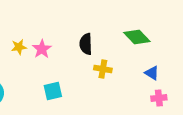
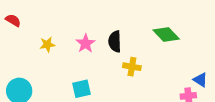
pink star: (42, 49) -> (86, 43), moved
blue triangle: (152, 73) -> (200, 80), moved

